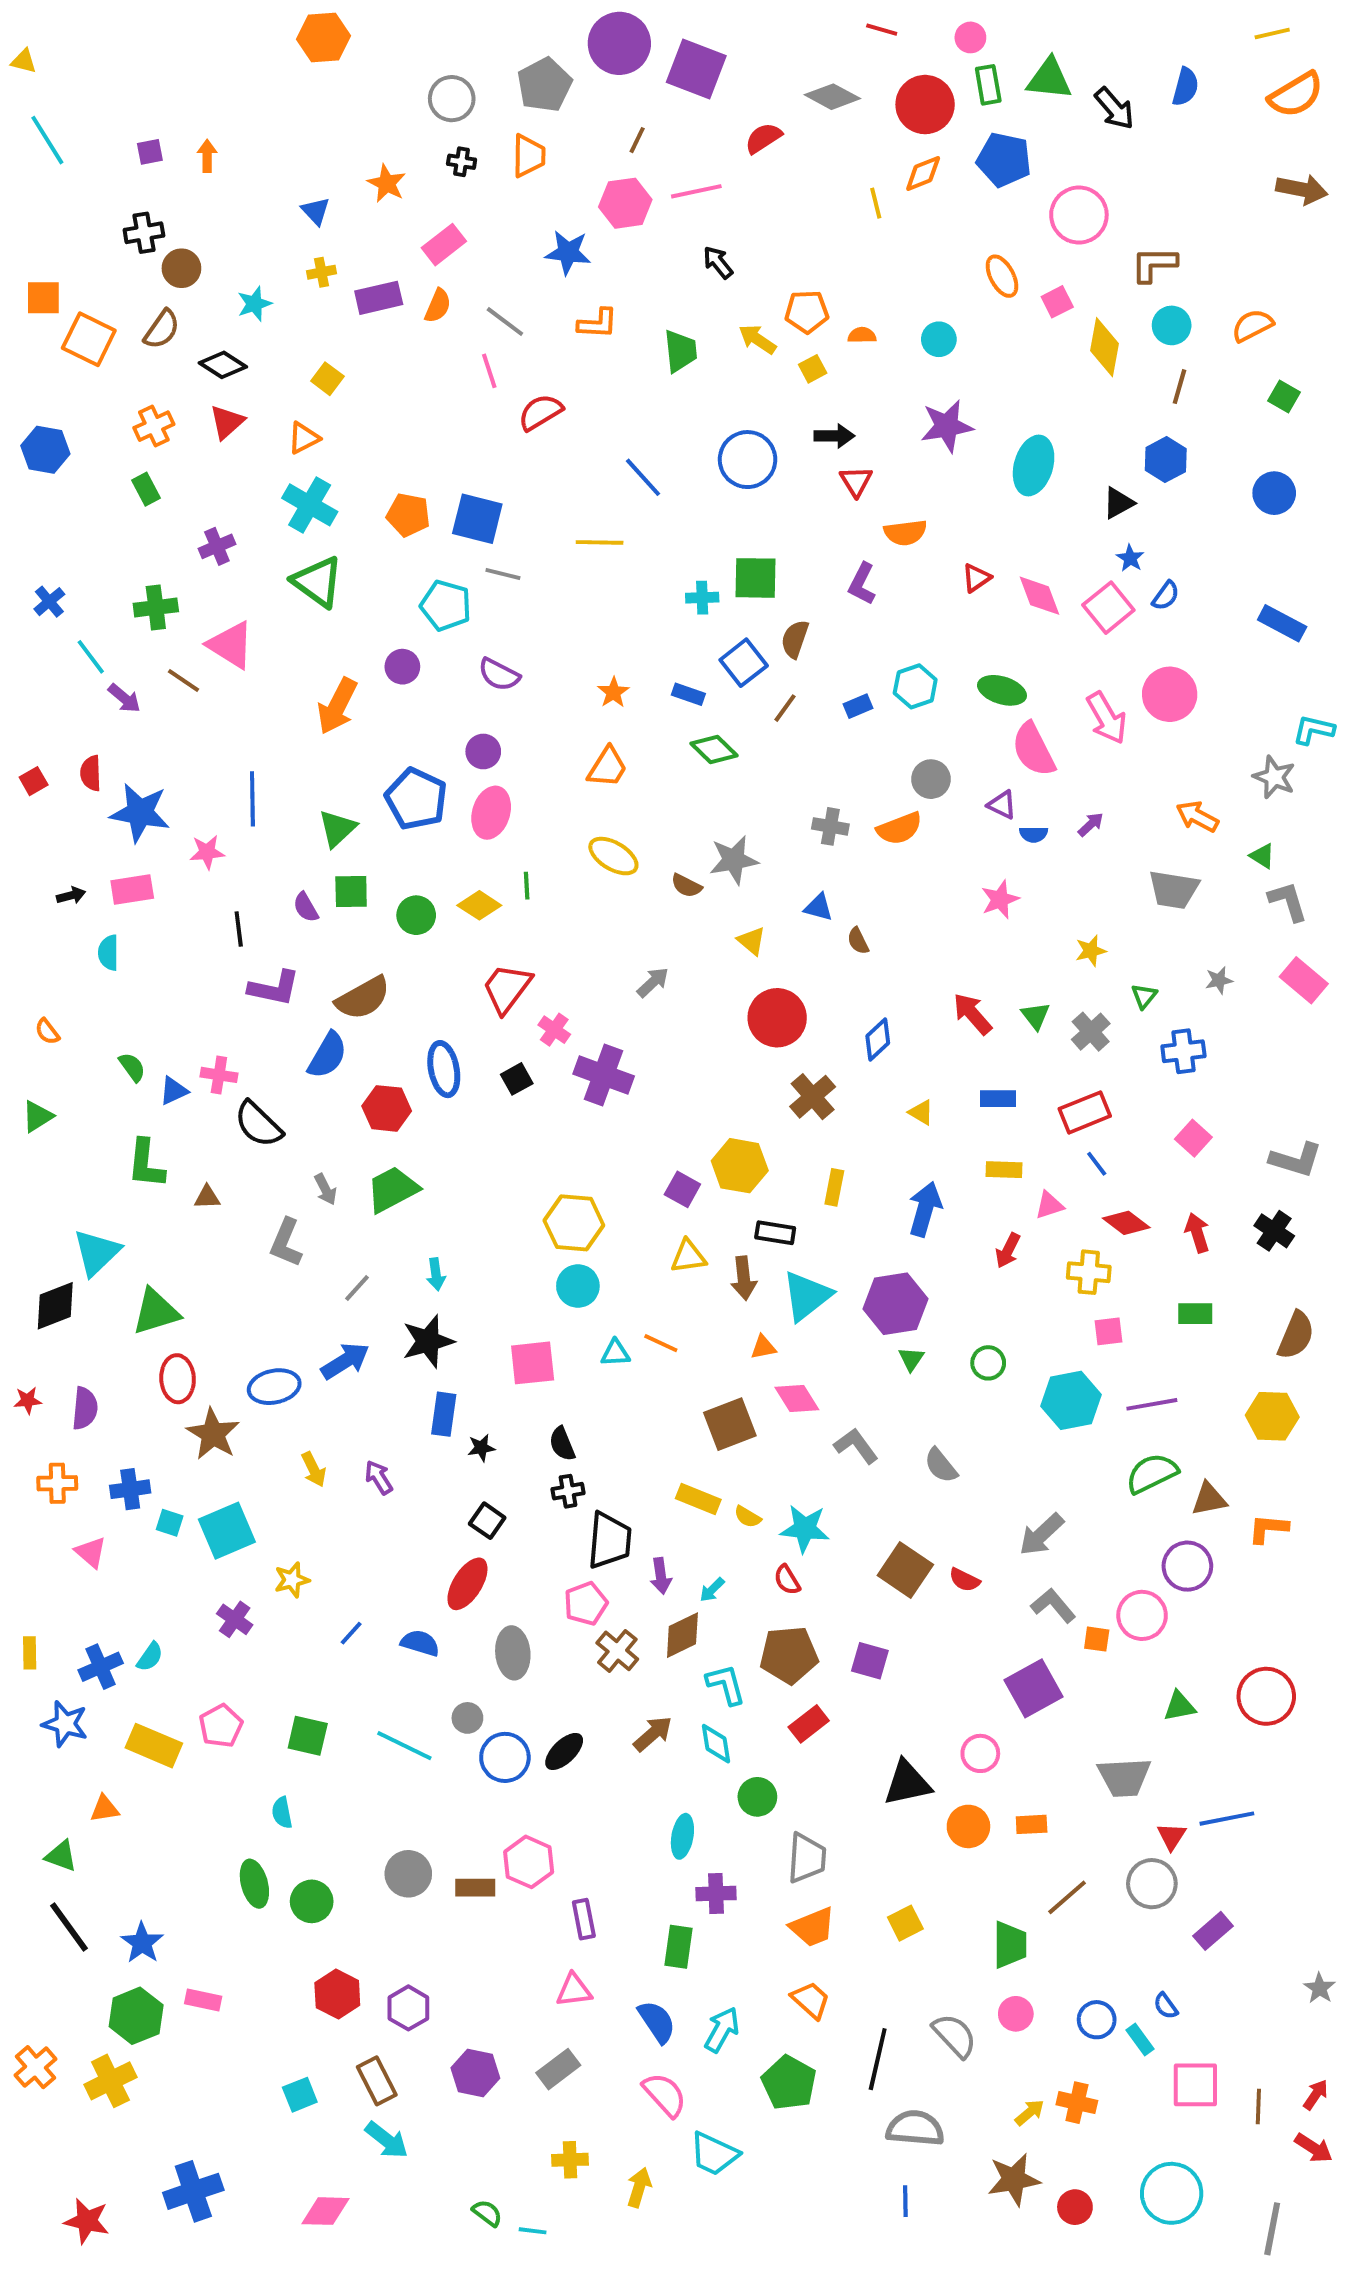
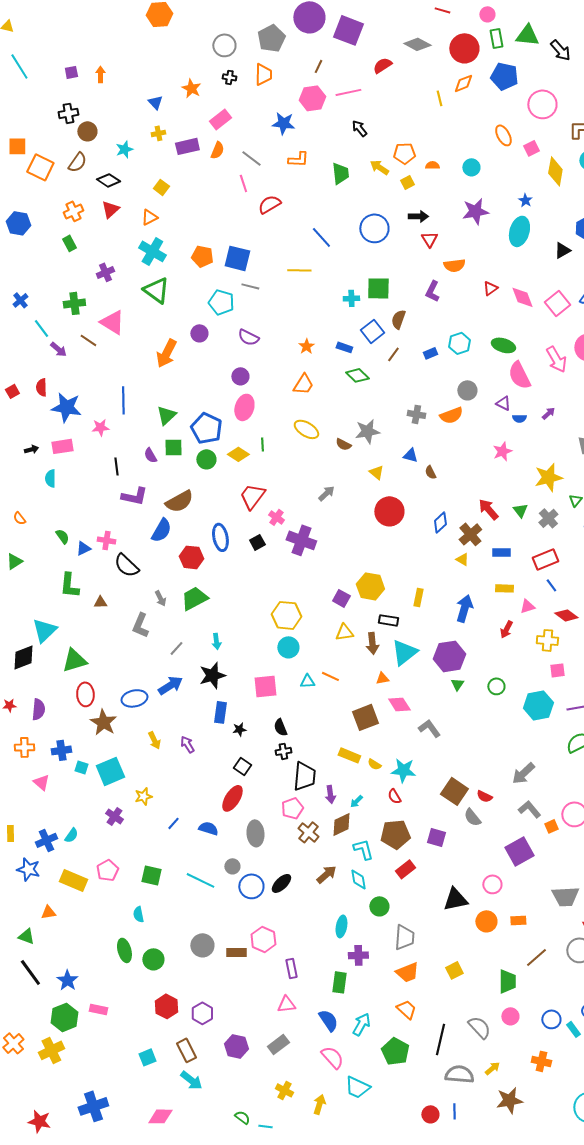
blue star: (1130, 558) -> (525, 200), moved
blue pentagon: (416, 799) -> (206, 428), moved
yellow star: (1091, 951) -> (548, 477), size x1.8
brown cross: (813, 1097) -> (470, 534), moved
gray semicircle: (941, 1465) -> (472, 817), moved
orange square: (1097, 1639) -> (551, 826), turned -32
yellow arrow: (1030, 2112) -> (492, 1068), moved
yellow cross: (570, 2160) -> (284, 1090), turned 30
red circle: (1075, 2207) -> (430, 1114), moved

